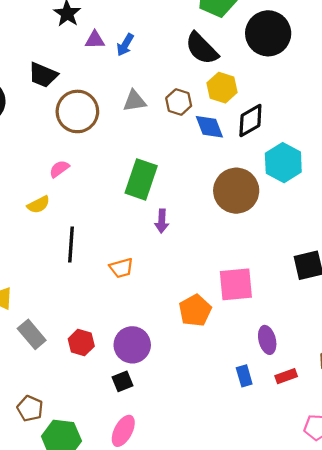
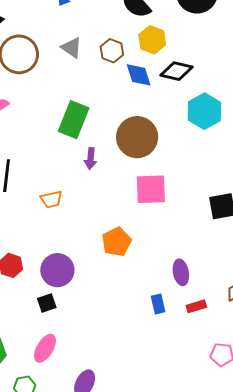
gray triangle: (134, 101) -> (72, 48), turned 40
black diamond: (250, 120) -> (176, 71), turned 40
brown circle: (236, 191) -> (137, 137), moved
pink square: (236, 284) -> (151, 189), moved

